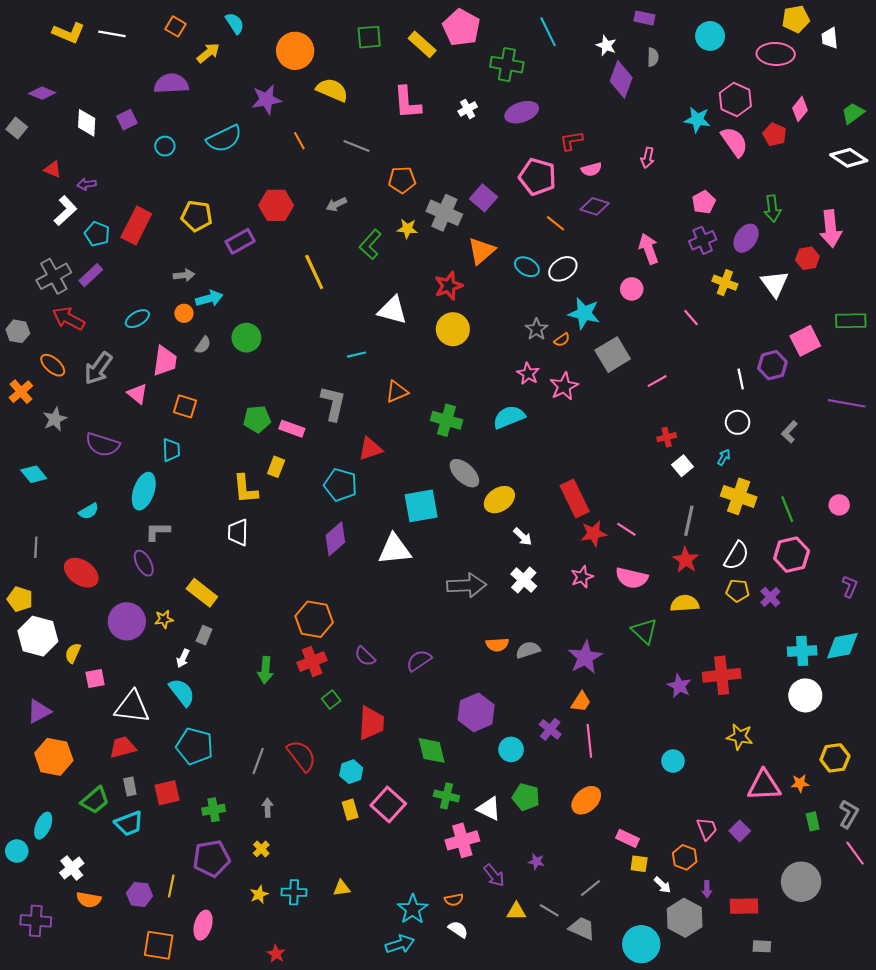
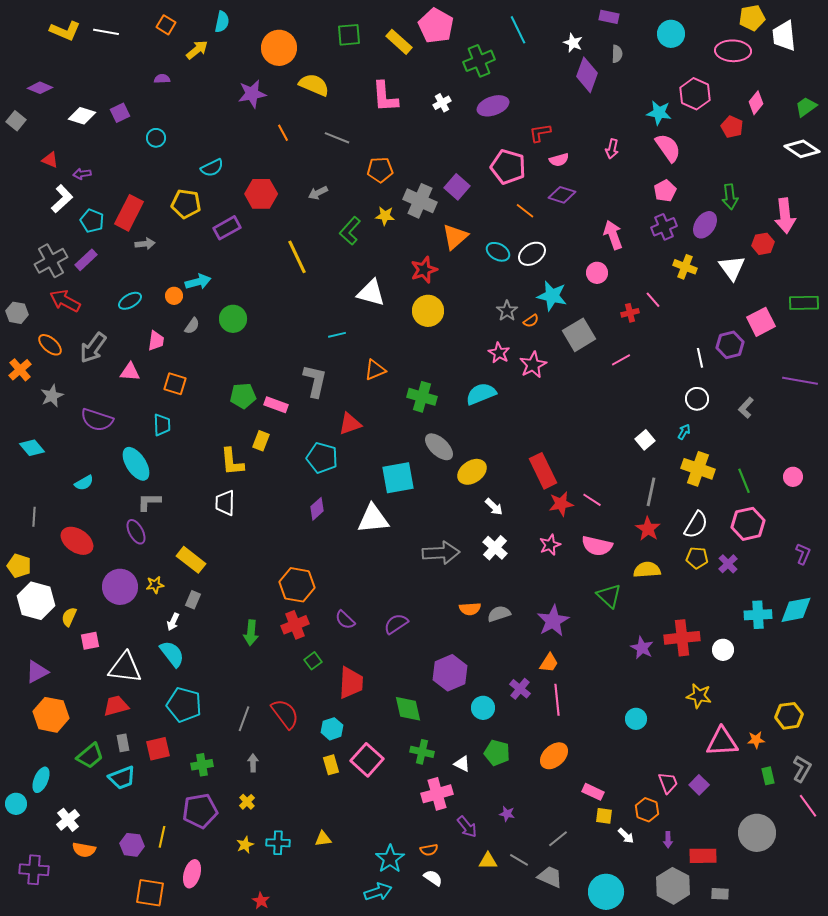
cyan semicircle: (235, 23) -> (222, 22), turned 45
white trapezoid: (830, 38) -> (784, 36), size x1.5
green cross: (507, 65) -> (479, 61), turned -32
purple semicircle: (171, 84) -> (162, 79), size x0.5
white diamond: (87, 123) -> (82, 116), turned -76
cyan semicircle: (224, 139) -> (212, 168), moved, size x0.7
pink semicircle: (734, 142) -> (668, 148), moved
gray arrow: (184, 275) -> (145, 244), moved
pink trapezoid: (165, 361) -> (156, 341), size x0.7
pink triangle: (137, 394) -> (130, 372), turned -35
red cross: (667, 437) -> (630, 313), moved
cyan ellipse: (144, 491) -> (136, 464), turned -52
purple diamond: (335, 539) -> (317, 509), size x0.7
white circle: (805, 695) -> (723, 650), moved, size x0.7
white triangle: (489, 809) -> (462, 764), size x0.7
gray hexagon: (685, 918) -> (673, 886), moved

